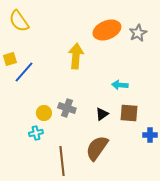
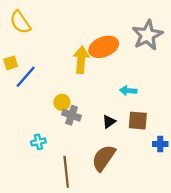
orange ellipse: (107, 30) -> (104, 47), moved
gray star: (138, 33) -> (147, 35), size x1.6
yellow circle: (44, 113) -> (62, 102), moved

